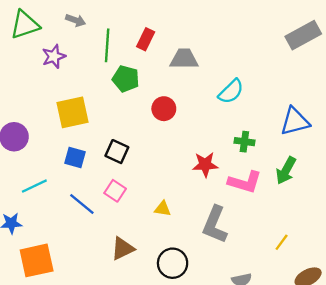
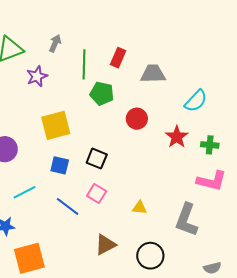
gray arrow: (76, 20) -> (55, 43), turned -84
red star: (205, 165) -> (177, 137), moved, turned -30

